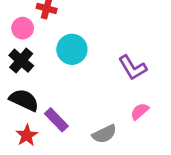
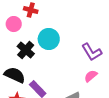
black cross: (21, 61) -> (26, 50), moved
pink semicircle: (140, 111) -> (91, 76), moved

